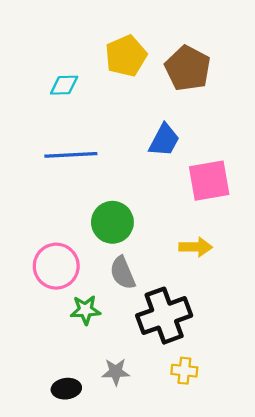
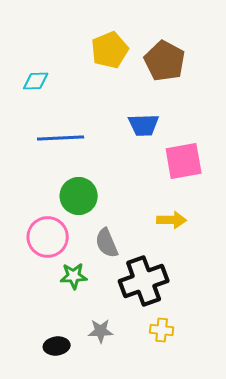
cyan diamond: (64, 85) -> (36, 81), moved
blue trapezoid: (164, 140) -> (144, 125), turned 60
green circle: (112, 222) -> (79, 196), moved

